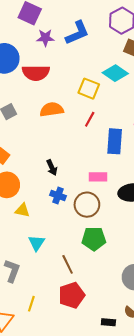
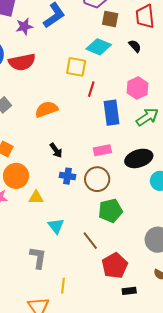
orange semicircle: (52, 109) -> (46, 109), moved
red line: (90, 119) -> (91, 89), moved
red pentagon: (72, 295) -> (115, 266), moved
black rectangle: (108, 322) -> (129, 291), moved

